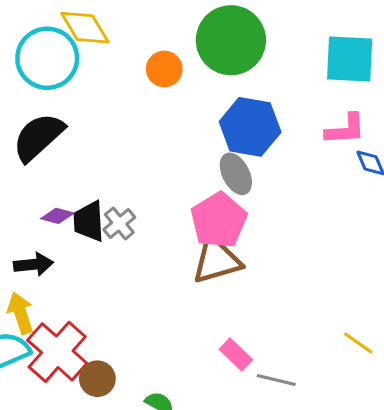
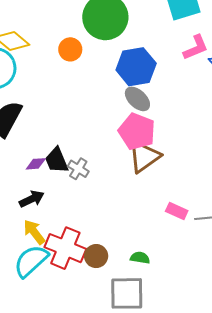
gray cross: (119, 223) -> (78, 169), moved

